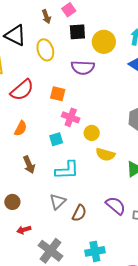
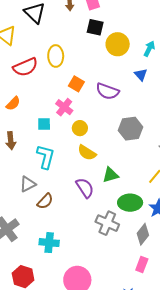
yellow ellipse: (45, 50) -> (56, 56), moved
purple semicircle: (83, 68) -> (107, 91), moved
orange square: (58, 94) -> (76, 84), moved
cyan L-shape: (67, 170) -> (46, 157), turned -90
purple semicircle: (116, 206) -> (85, 188), moved

